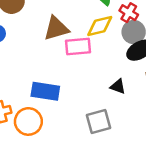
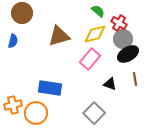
pink rectangle: (78, 47) -> (90, 59), moved, turned -45
gray square: (99, 121) -> (94, 113), turned -30

